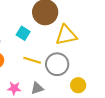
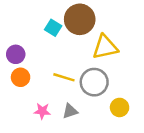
cyan square: (23, 33) -> (53, 28), moved

